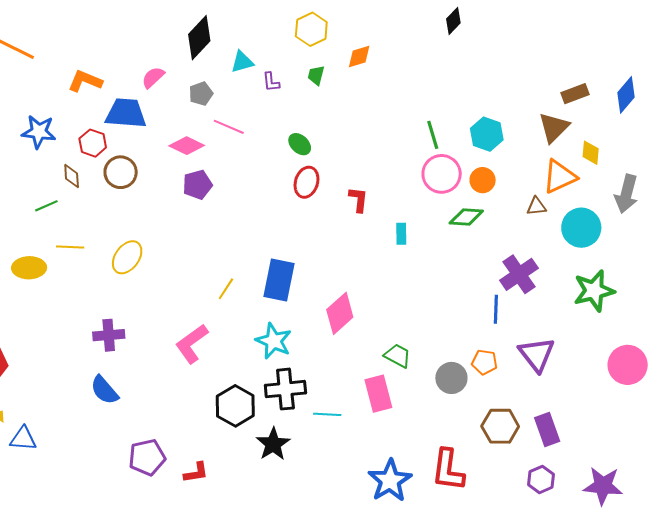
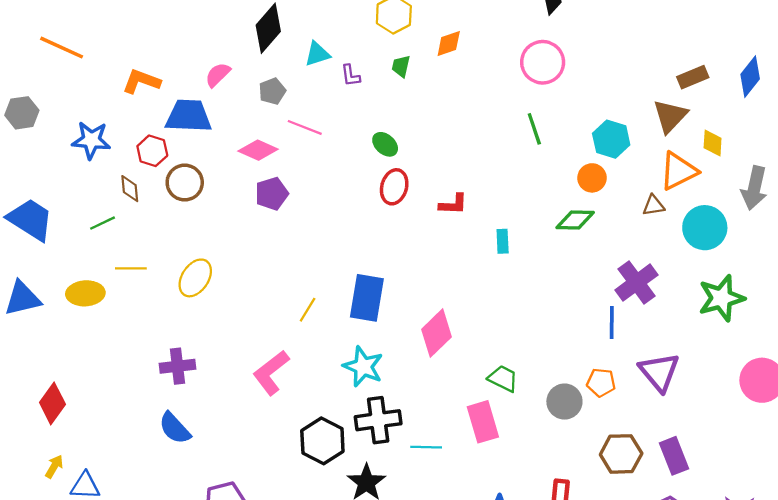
cyan hexagon: (487, 134) -> (611, 139), moved
pink circle: (442, 174) -> (543, 62), moved
red L-shape: (358, 199) -> (453, 204), turned 88

